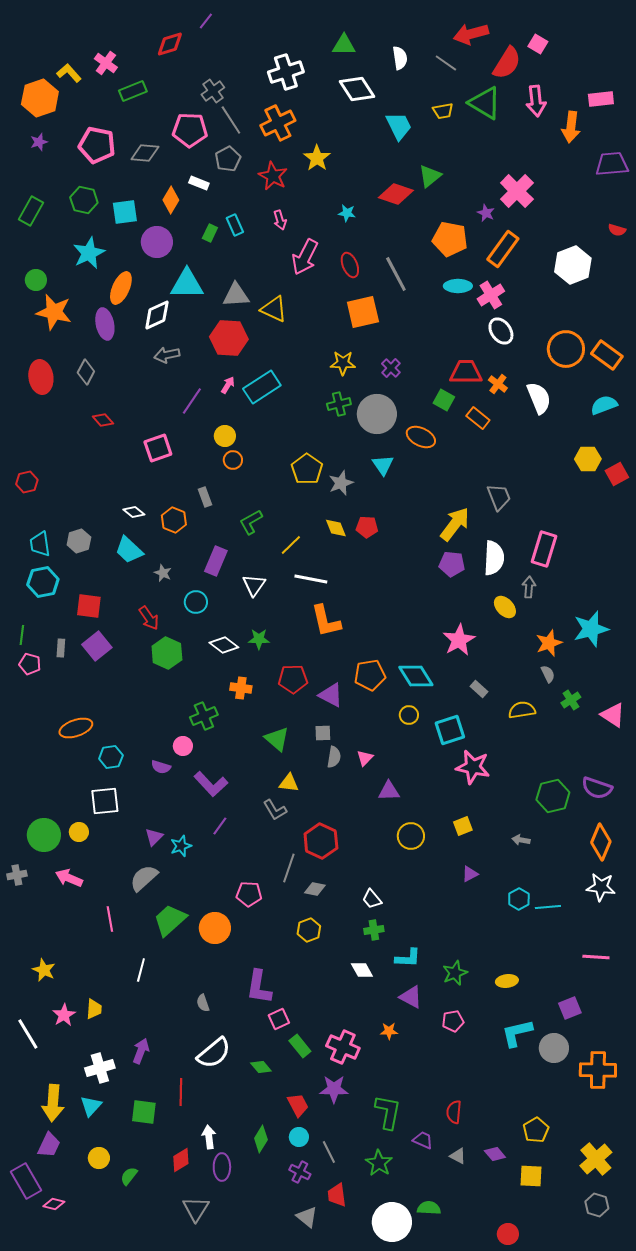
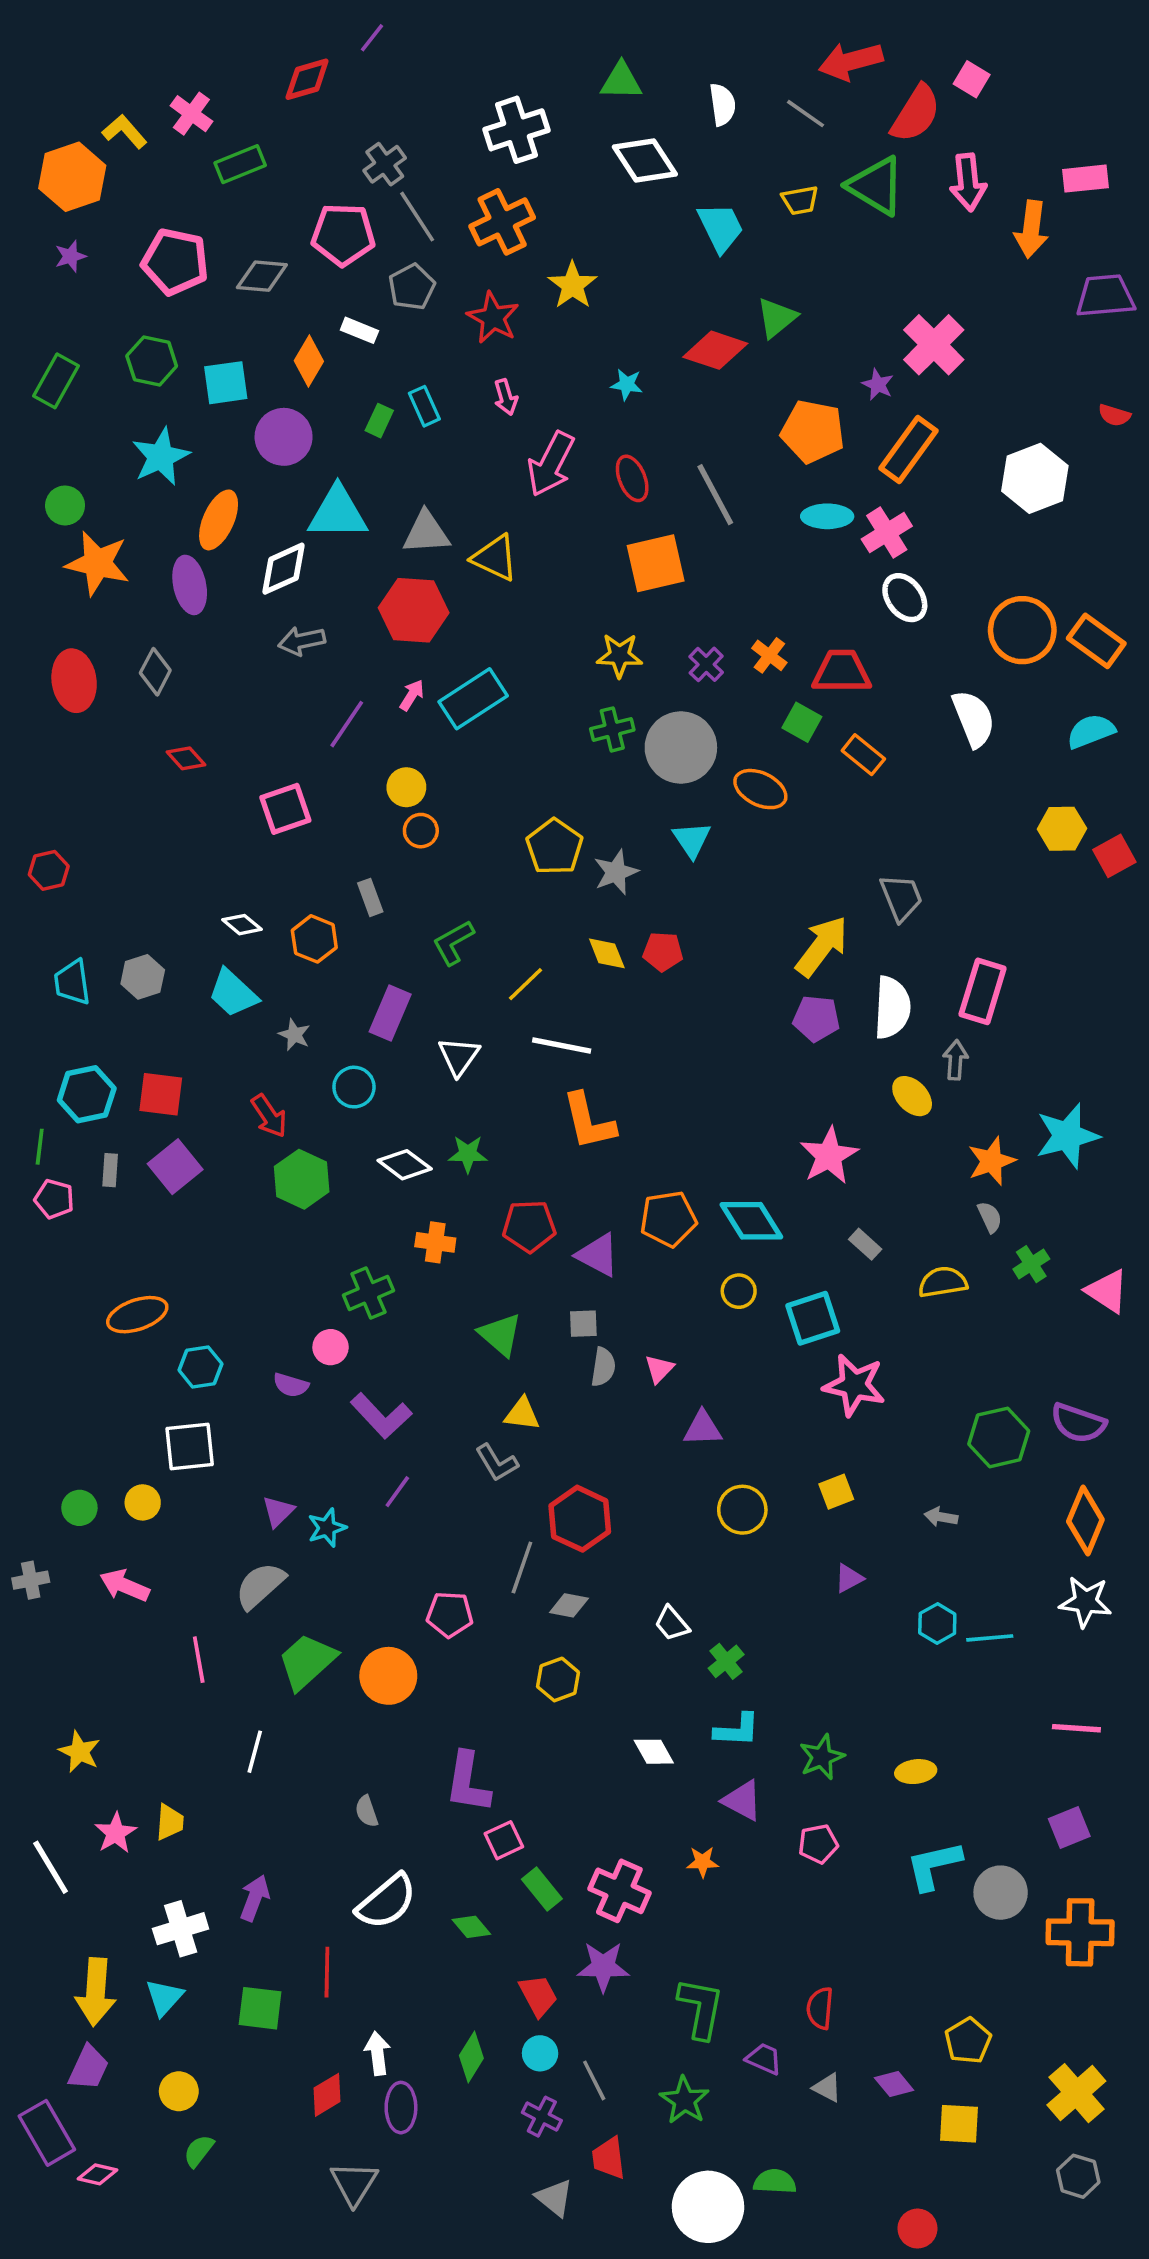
orange cross: (498, 384) -> (769, 655), moved
cyan hexagon: (43, 582) -> (87, 1094), moved
green circle: (44, 835) -> (79, 1508), size x0.6
green cross: (374, 930) -> (726, 1661), moved, turned -30
purple square: (570, 1008) -> (1069, 1828), moved
green semicircle: (129, 1176) -> (199, 2151), moved

